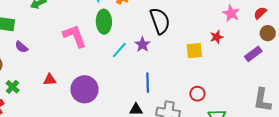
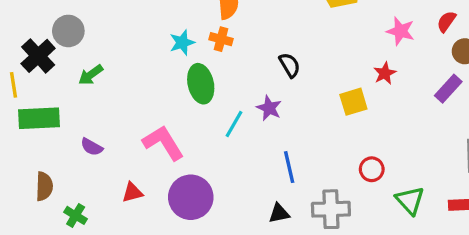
black semicircle: (160, 21) -> (290, 65), size x0.6
pink L-shape: (75, 36) -> (163, 143), moved
purple semicircle: (21, 47) -> (92, 147), moved

